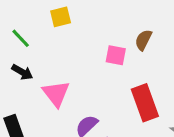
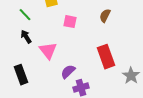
pink square: (116, 55) -> (70, 22), moved
black arrow: (22, 72) -> (26, 37), turned -152

